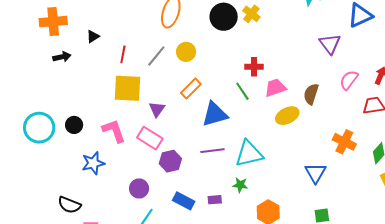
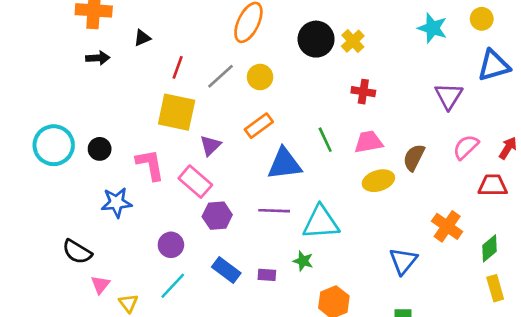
red cross: (254, 67) -> (363, 92), moved

